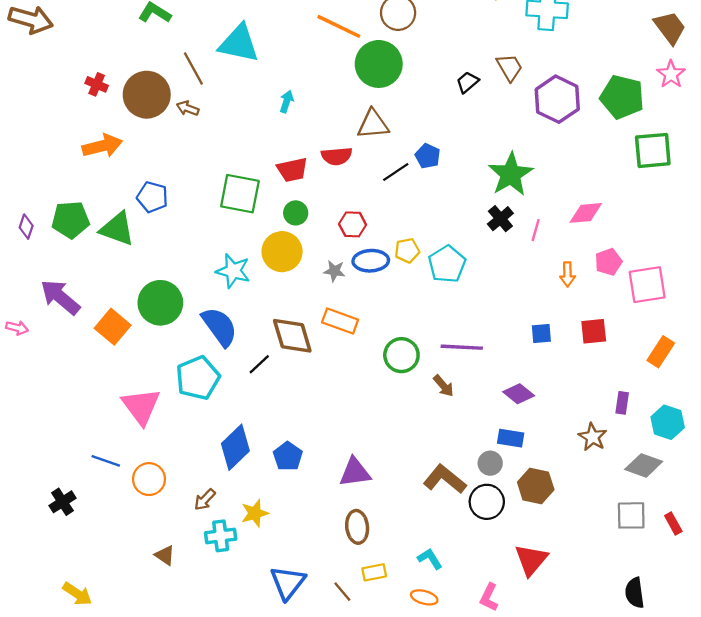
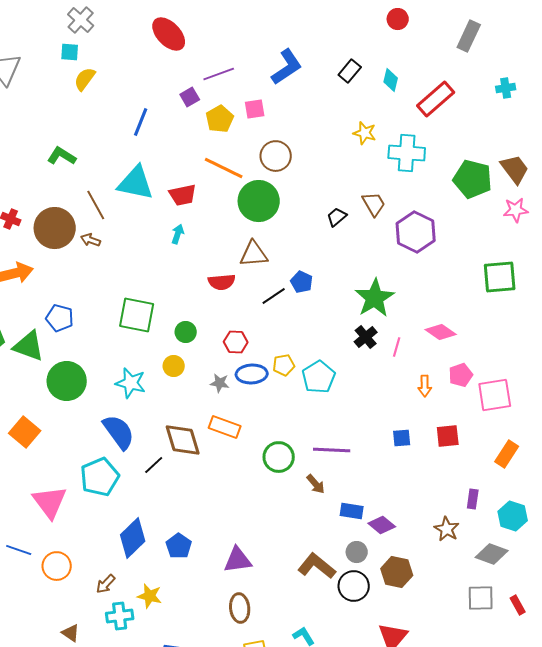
pink star: (671, 74) -> (516, 210), turned 30
green pentagon: (622, 97) -> (473, 179), moved
red trapezoid: (292, 170) -> (183, 195), moved
pink diamond: (586, 213) -> (441, 332), turned 40
yellow circle: (282, 252) -> (174, 366), size x0.6
green circle: (160, 303) -> (67, 381), moved
purple diamond: (519, 394) -> (382, 525), moved
blue rectangle: (511, 438) -> (352, 511), moved
yellow star: (255, 513) -> (150, 596), turned 30

